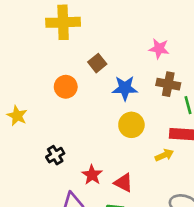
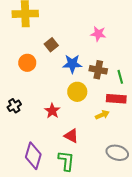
brown cross: (168, 84) -> (98, 70), moved
black cross: (55, 155) -> (14, 106), moved
red star: (92, 175) -> (52, 111), moved

